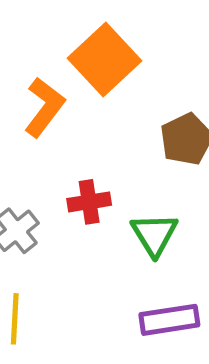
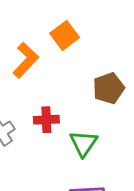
orange square: (105, 60) -> (65, 35), size x0.7

